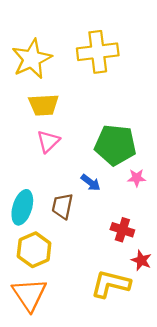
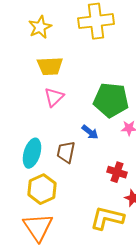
yellow star: (32, 59) -> (40, 27), size x0.7

